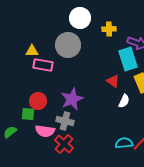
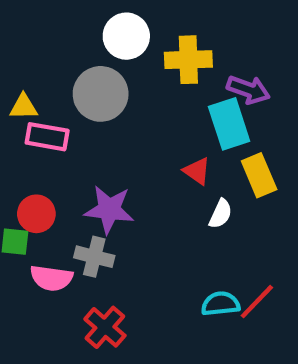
yellow cross: (109, 29) -> (188, 60), size x1.5
purple star: (72, 99) -> (109, 210), turned 30
red cross: (64, 144) -> (105, 327), moved

